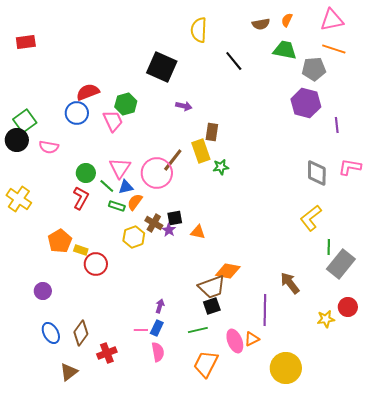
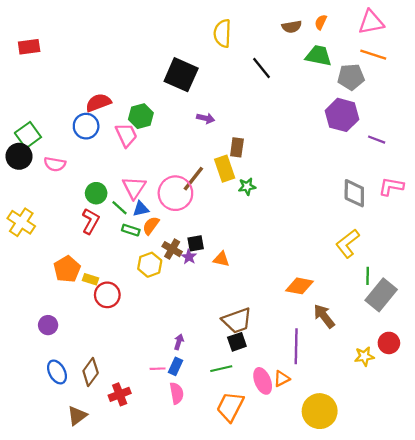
purple line: (337, 125) -> (377, 140), turned -63
orange diamond: (228, 271) -> (300, 286), moved

